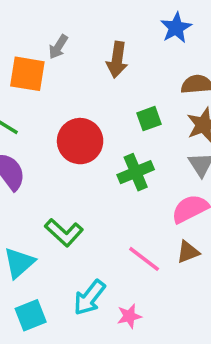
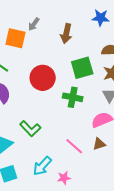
blue star: (176, 28) -> (101, 18), turned 30
green square: (149, 119) -> (82, 68), size x1.6
green cross: (136, 172) -> (73, 97), turned 30

